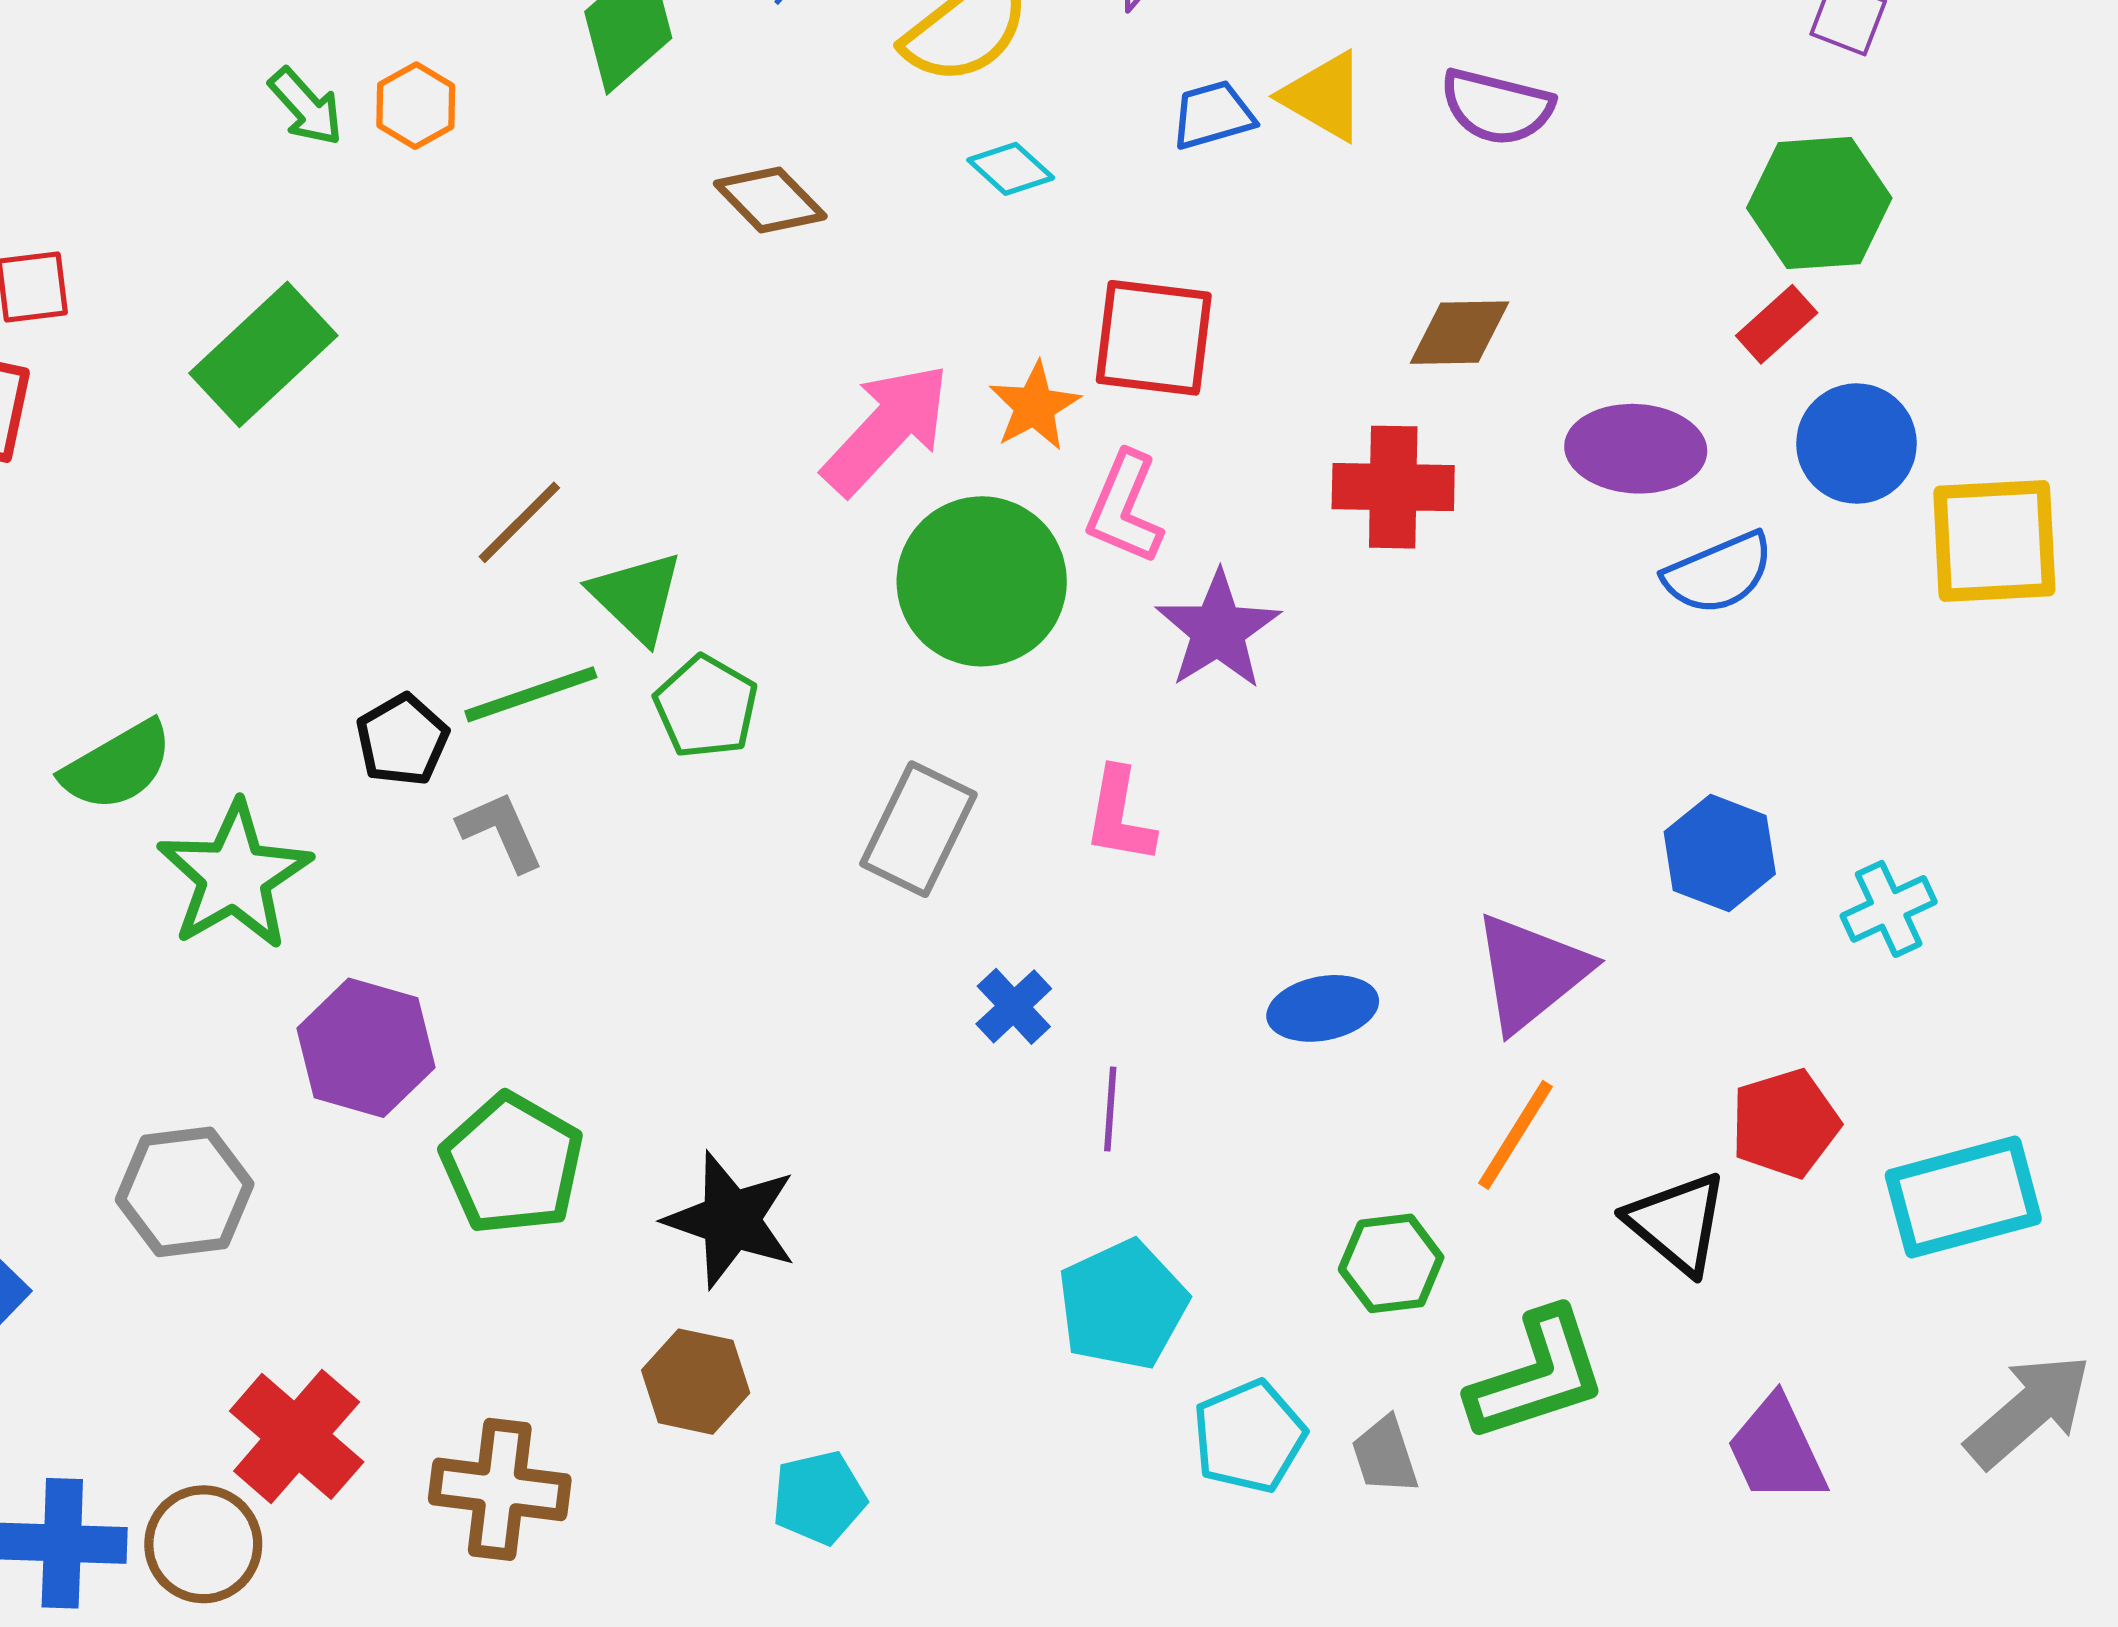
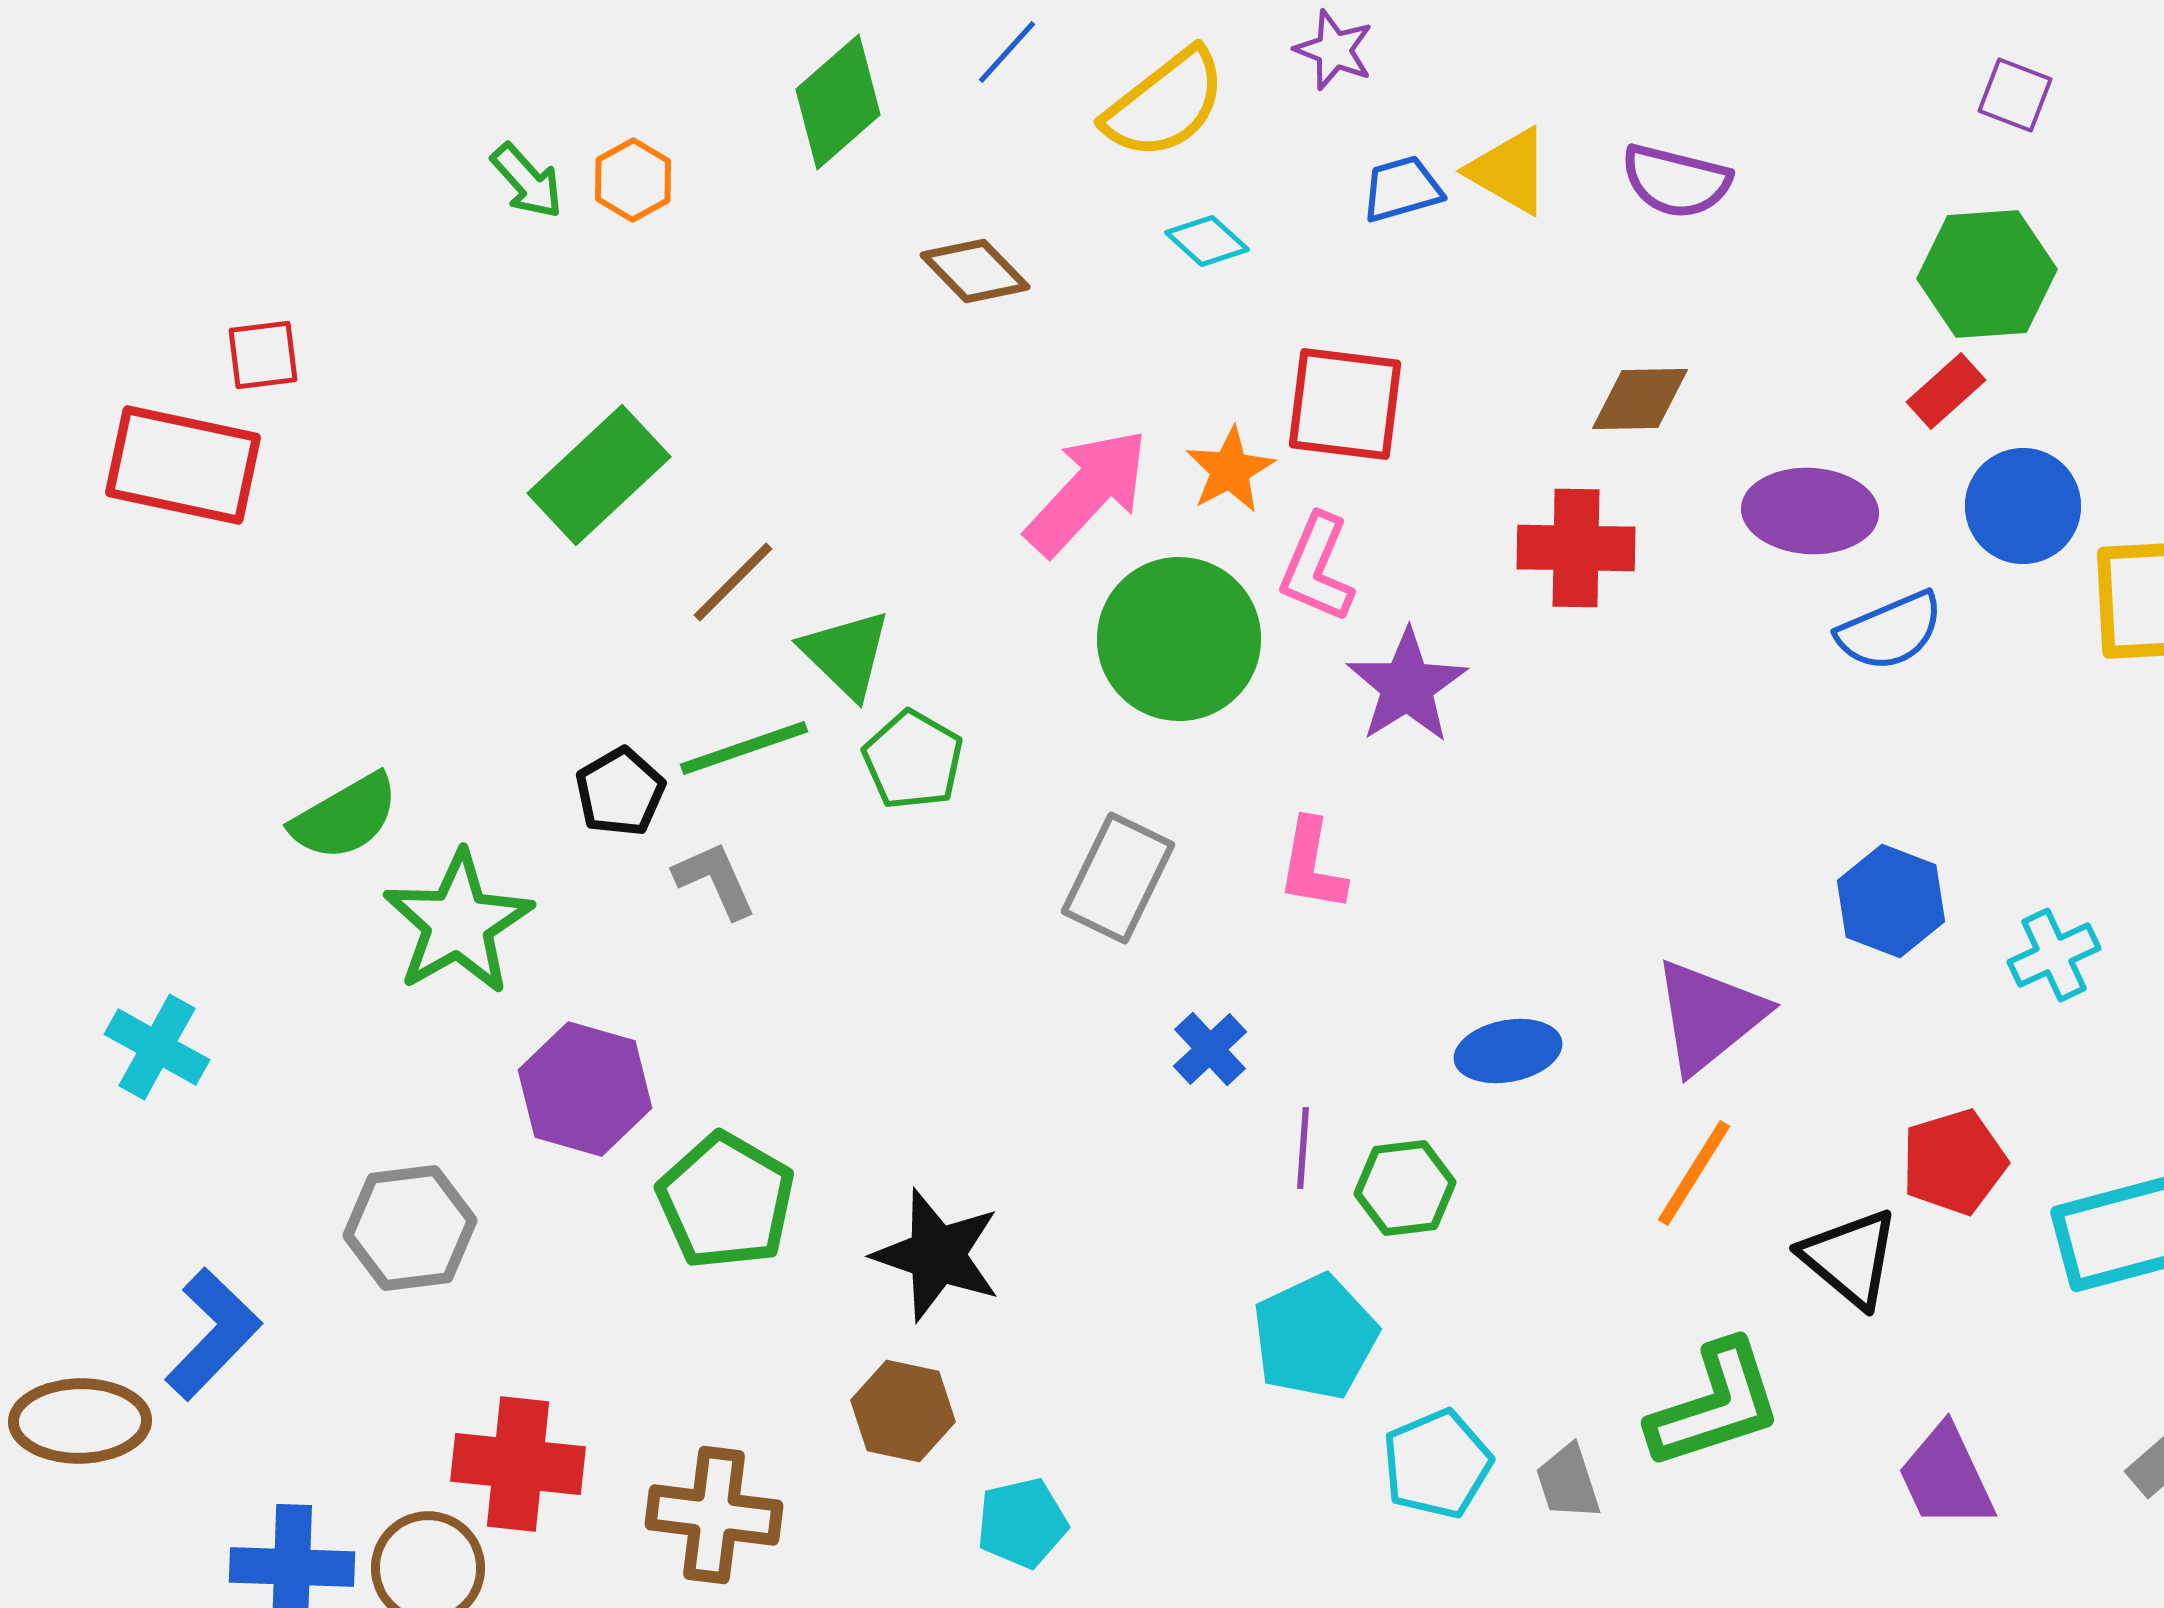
green rectangle: (263, 354) -> (599, 475), moved
green hexagon: (1391, 1263) -> (1405, 1188), moved
red cross: (297, 1436) -> (518, 1464), turned -35

